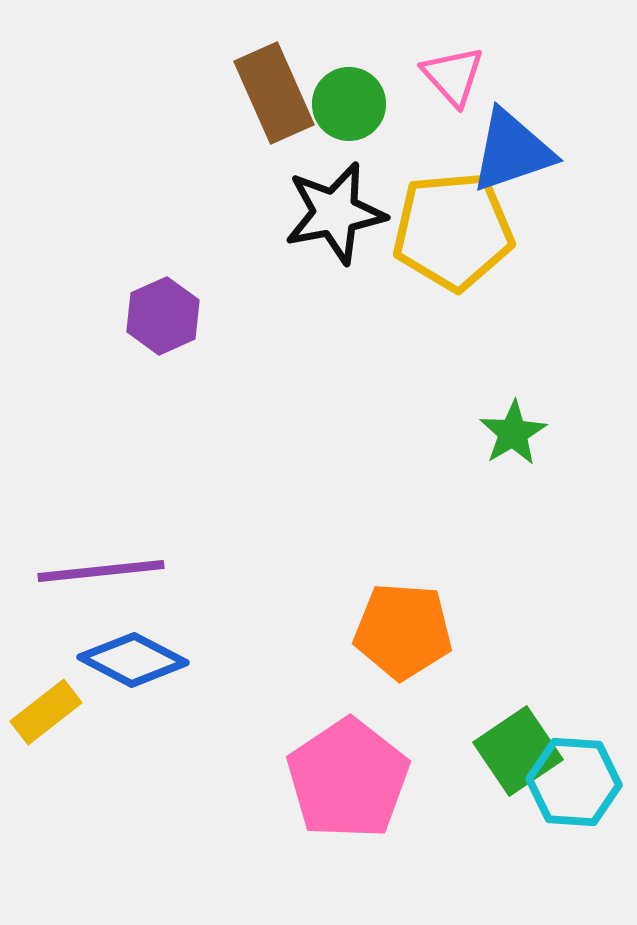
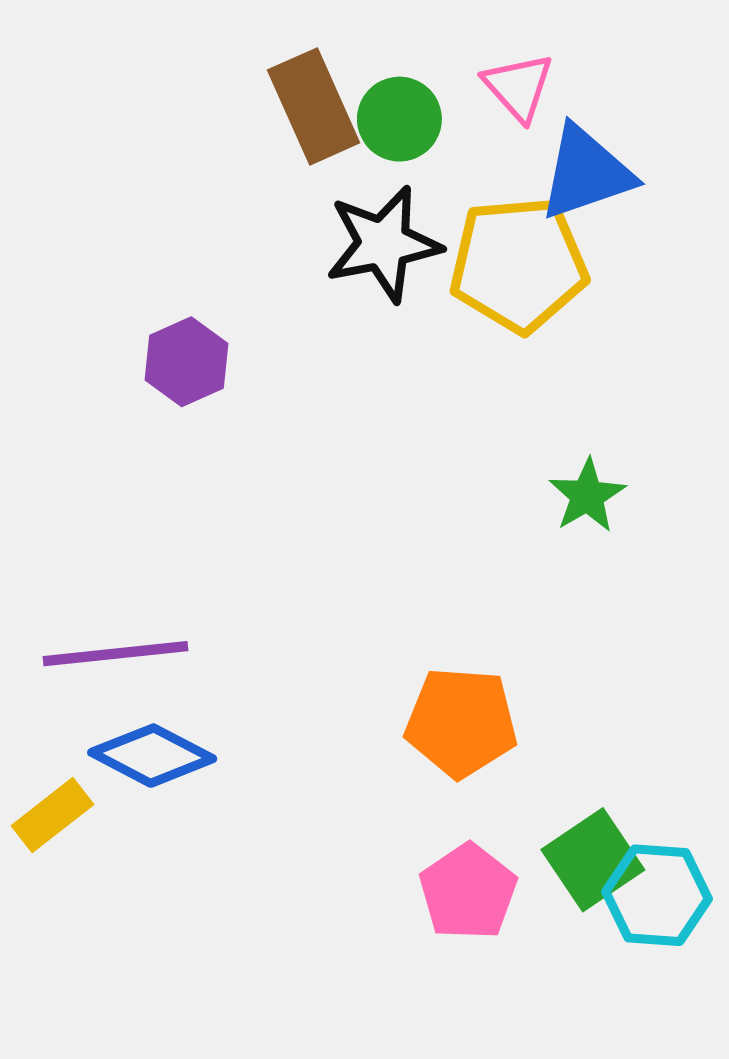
pink pentagon: (348, 779) -> (468, 892), moved, size x0.7

